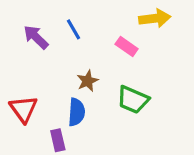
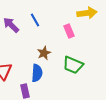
pink rectangle: (127, 47) -> (69, 31), turned 32

